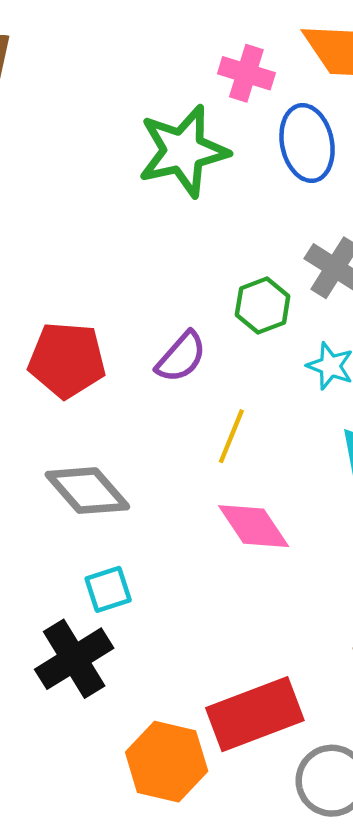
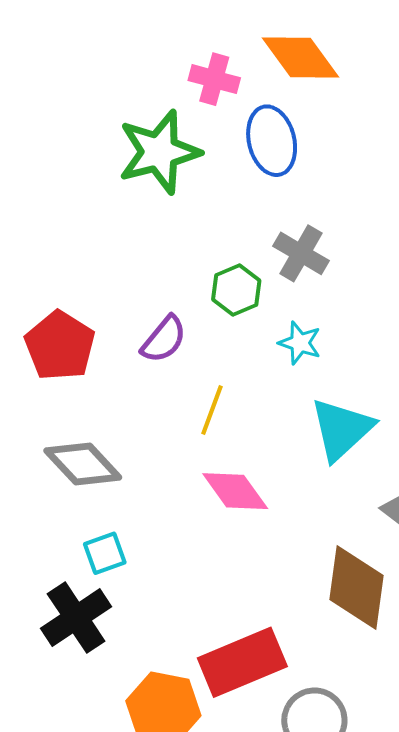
red pentagon: (67, 360) -> (60, 346), turned 30

